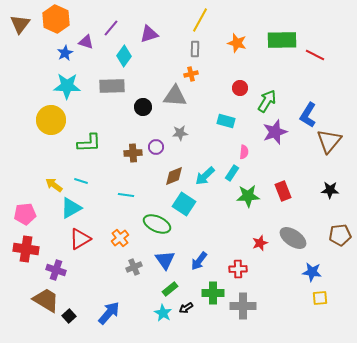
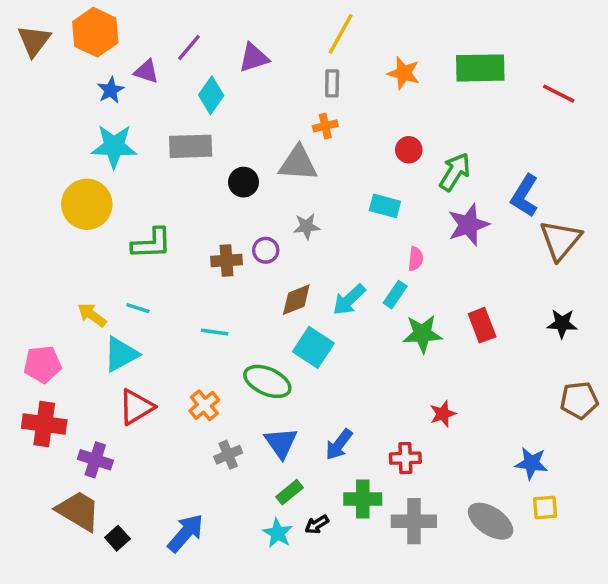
red line: (315, 55) -> (559, 94), moved
gray ellipse: (293, 238) -> (491, 521), moved

